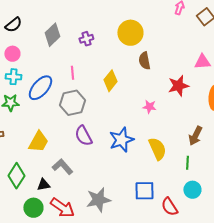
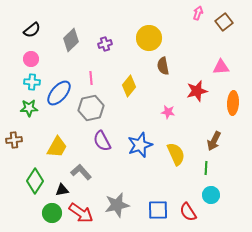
blue square: (144, 191) -> (158, 210), moved

